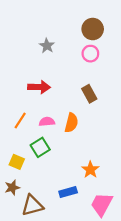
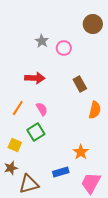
brown circle: (93, 29) -> (93, 24), moved
pink circle: (90, 54) -> (64, 48), moved
pink semicircle: (47, 122) -> (42, 109), turned 64
orange semicircle: (71, 123) -> (95, 110), moved

